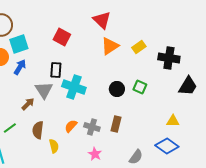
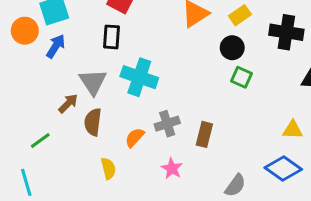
black rectangle: (56, 70) -> (111, 37), moved
black circle: (117, 89) -> (232, 48), moved
gray cross: (92, 127) -> (167, 124), moved, turned -35
brown semicircle: (38, 130) -> (93, 122), moved
pink star: (95, 154) -> (172, 168), moved

